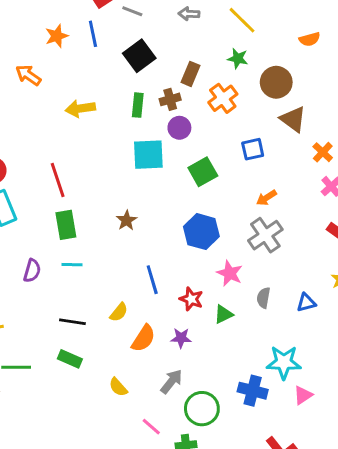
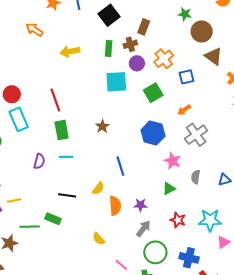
green star: (238, 59) -> (185, 14), moved
orange cross: (223, 98) -> (164, 59), moved
orange arrow: (266, 198) -> (184, 110), moved
red star: (191, 299) -> (178, 220), moved
orange semicircle: (143, 338) -> (115, 206), turned -36
green rectangle: (70, 359) -> (53, 219), moved
gray arrow: (171, 382) -> (143, 229), moved
blue cross: (253, 391) -> (189, 258), moved

